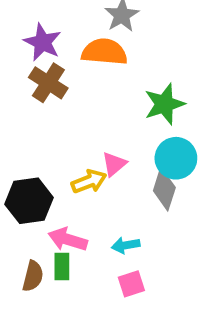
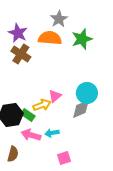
green star: (164, 104) -> (82, 39), moved
gray diamond: (164, 189) -> (81, 109), turned 50
cyan arrow: (126, 245) -> (52, 133), moved
green rectangle: (62, 266) -> (28, 115), moved, turned -56

